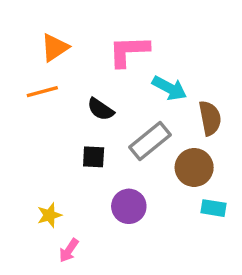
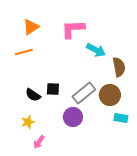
black semicircle: (101, 109) -> (33, 95), moved
gray rectangle: (150, 141) -> (84, 93), moved

